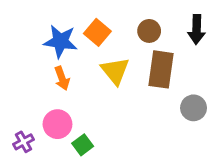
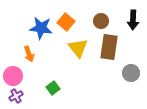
orange arrow: (62, 78) -> (29, 54), moved
pink circle: (57, 124) -> (13, 76), moved
green square: (83, 145) -> (53, 88), moved

